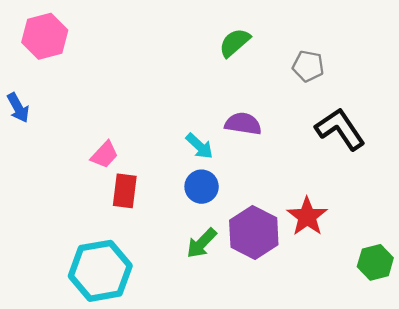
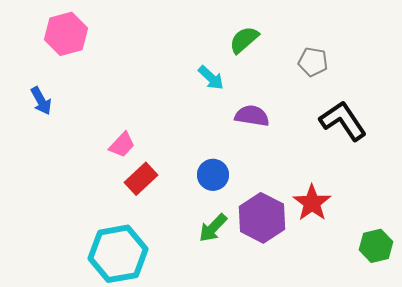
cyan arrow: (199, 146) -> (211, 78), moved
red rectangle: (125, 191) -> (141, 179), turned 40

